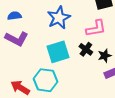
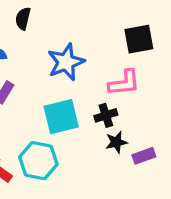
black cross: (86, 49) -> (106, 115), turned 32
black star: (105, 56) -> (116, 142), moved

